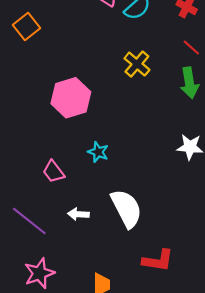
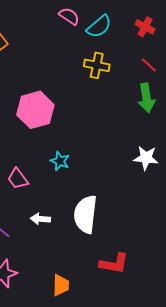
yellow cross: (137, 64) -> (97, 65), moved, turned -30
white semicircle: (126, 208) -> (85, 214), turned -147

